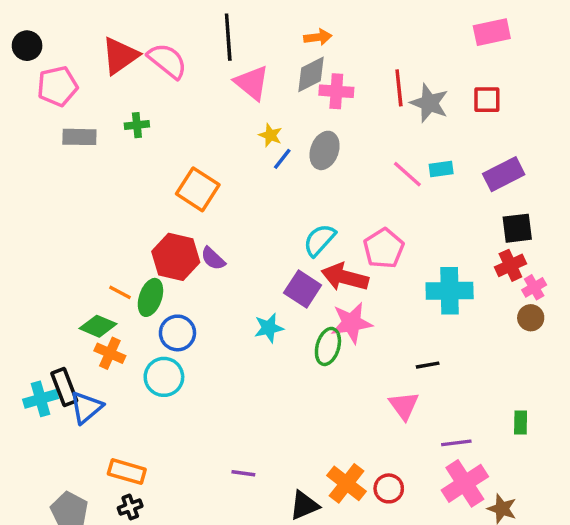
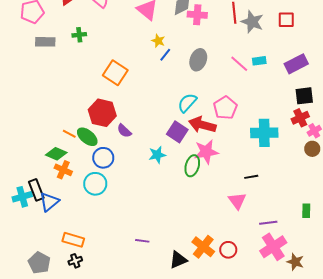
gray ellipse: (325, 150) -> (198, 60), moved
purple semicircle: (213, 259) -> (124, 131), moved
green ellipse: (150, 297) -> (87, 137), turned -70

